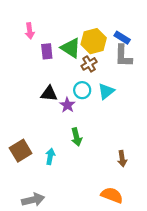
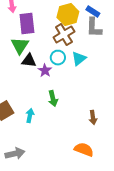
green triangle: (71, 48) -> (20, 46), moved, turned 30
purple rectangle: (47, 51) -> (27, 24), size x1.5
brown cross: (89, 64) -> (64, 35), size x1.5

